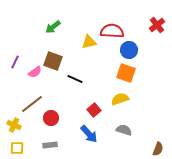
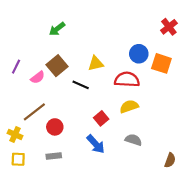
red semicircle: (112, 31) -> (127, 80), moved
yellow triangle: (89, 42) -> (96, 63), moved
brown square: (53, 61) -> (57, 66), turned 30
orange square: (126, 73) -> (161, 63), moved

